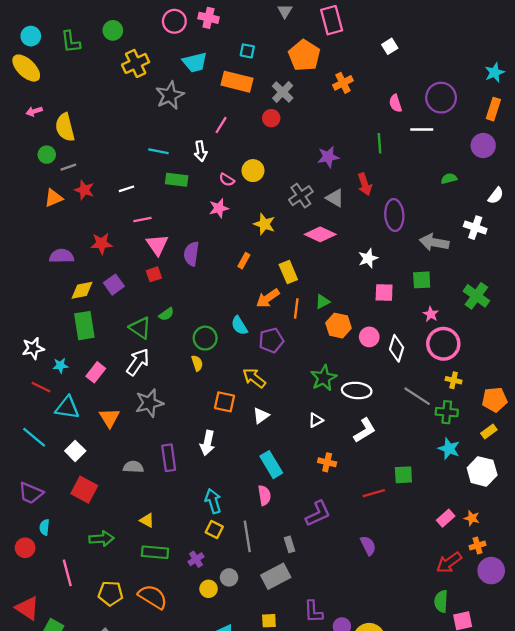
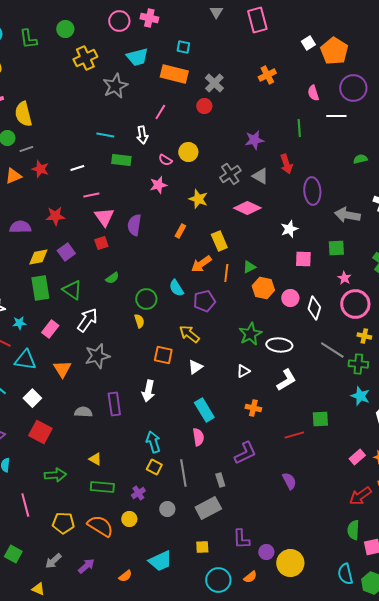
orange pentagon: (304, 55) -> (334, 51), moved
green triangle: (140, 328) -> (72, 290), moved
yellow circle: (209, 589) -> (129, 519), moved

